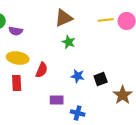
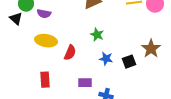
green star: (69, 42) -> (97, 35), moved
red rectangle: (17, 83) -> (45, 80), moved
brown star: (123, 95) -> (151, 49), moved

